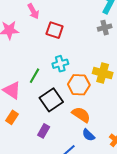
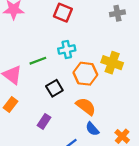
green line: (34, 76) -> (38, 61), turned 35
black square: (51, 100) -> (54, 88), size x0.7

